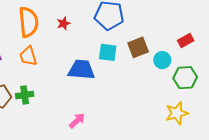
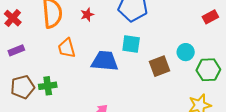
red rectangle: (186, 41) -> (210, 17), moved
brown square: (138, 47) -> (159, 66), moved
orange trapezoid: (28, 56) -> (67, 48), moved

